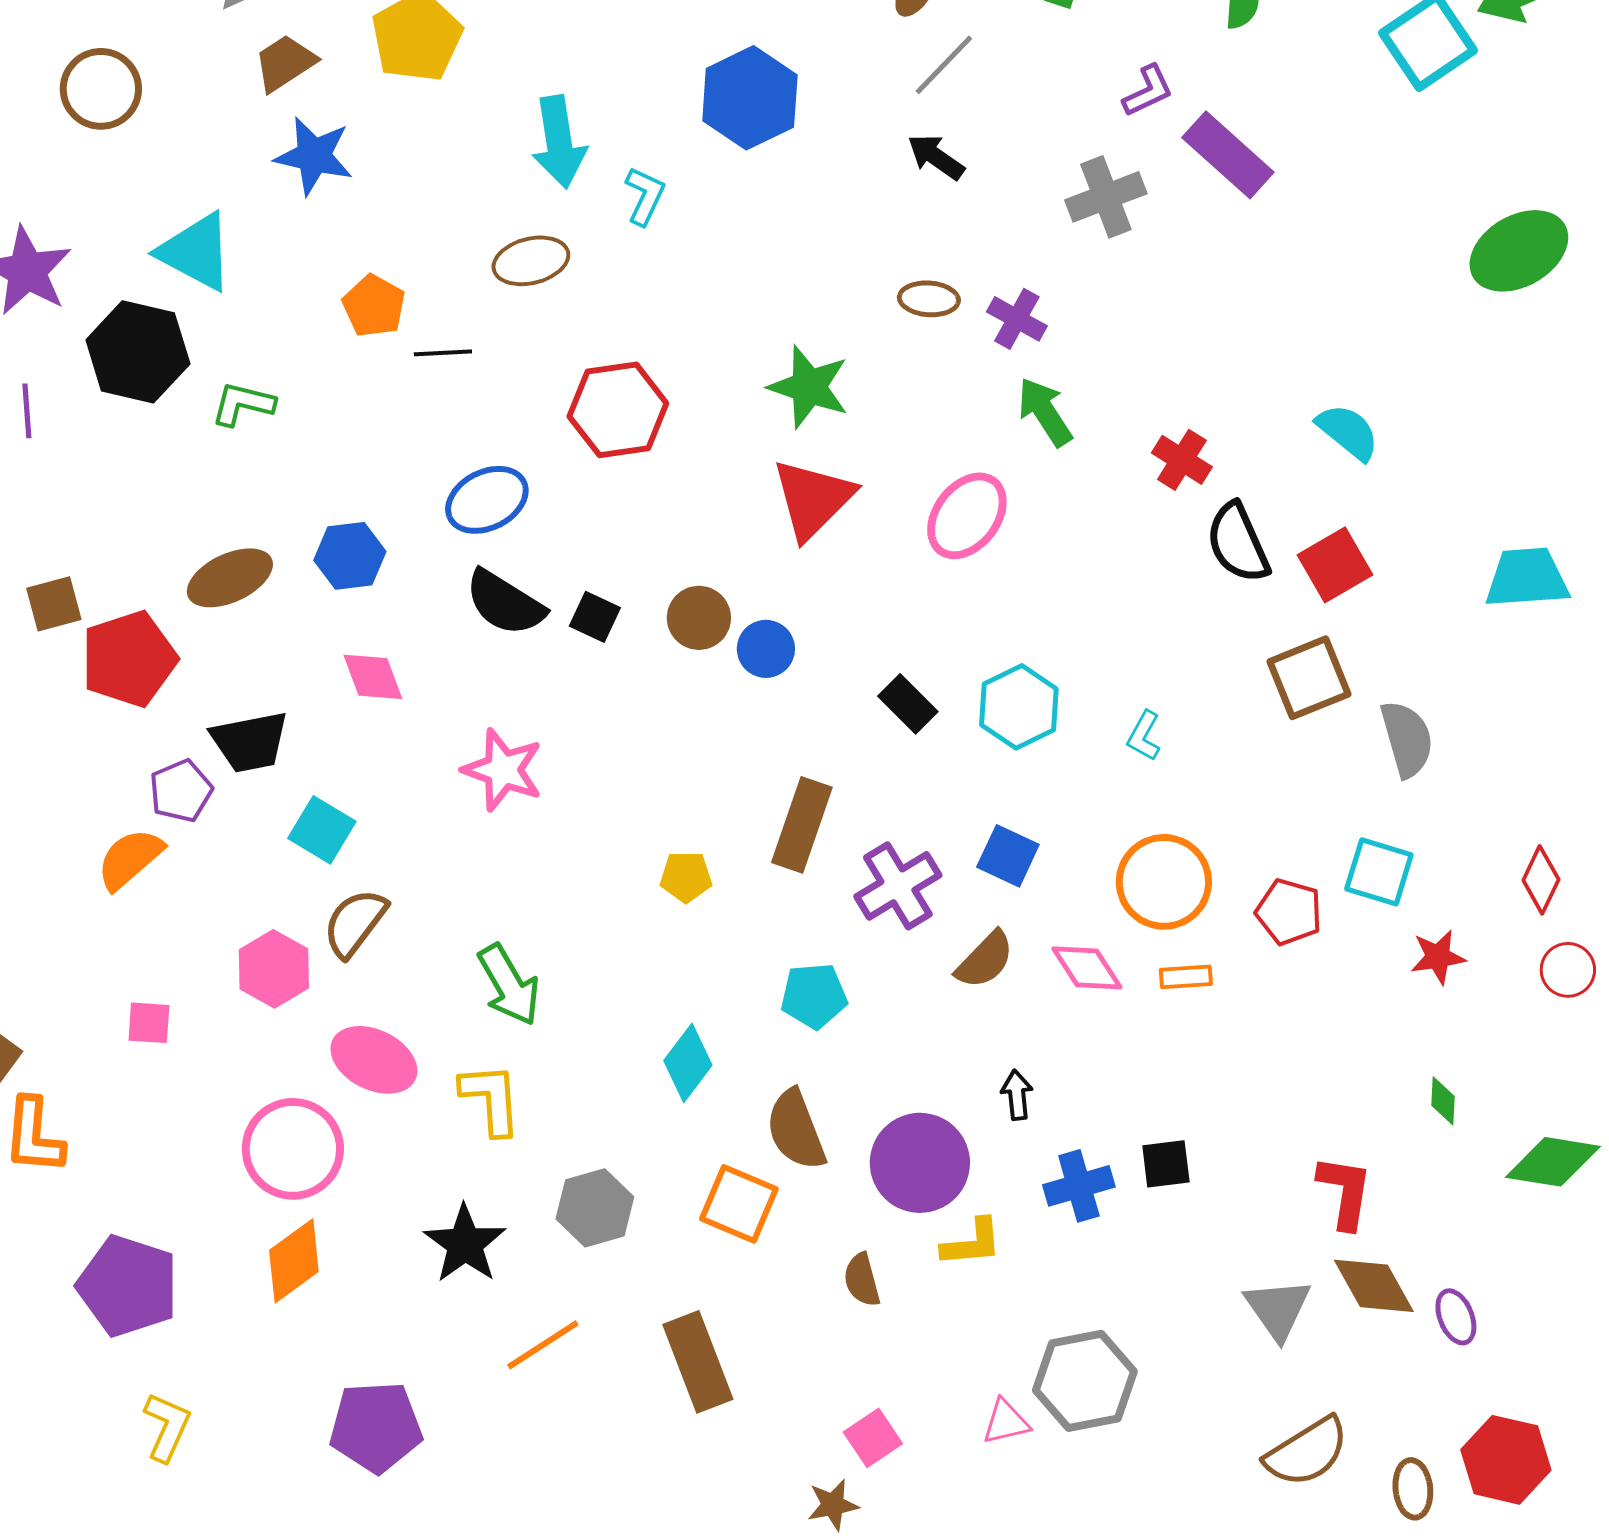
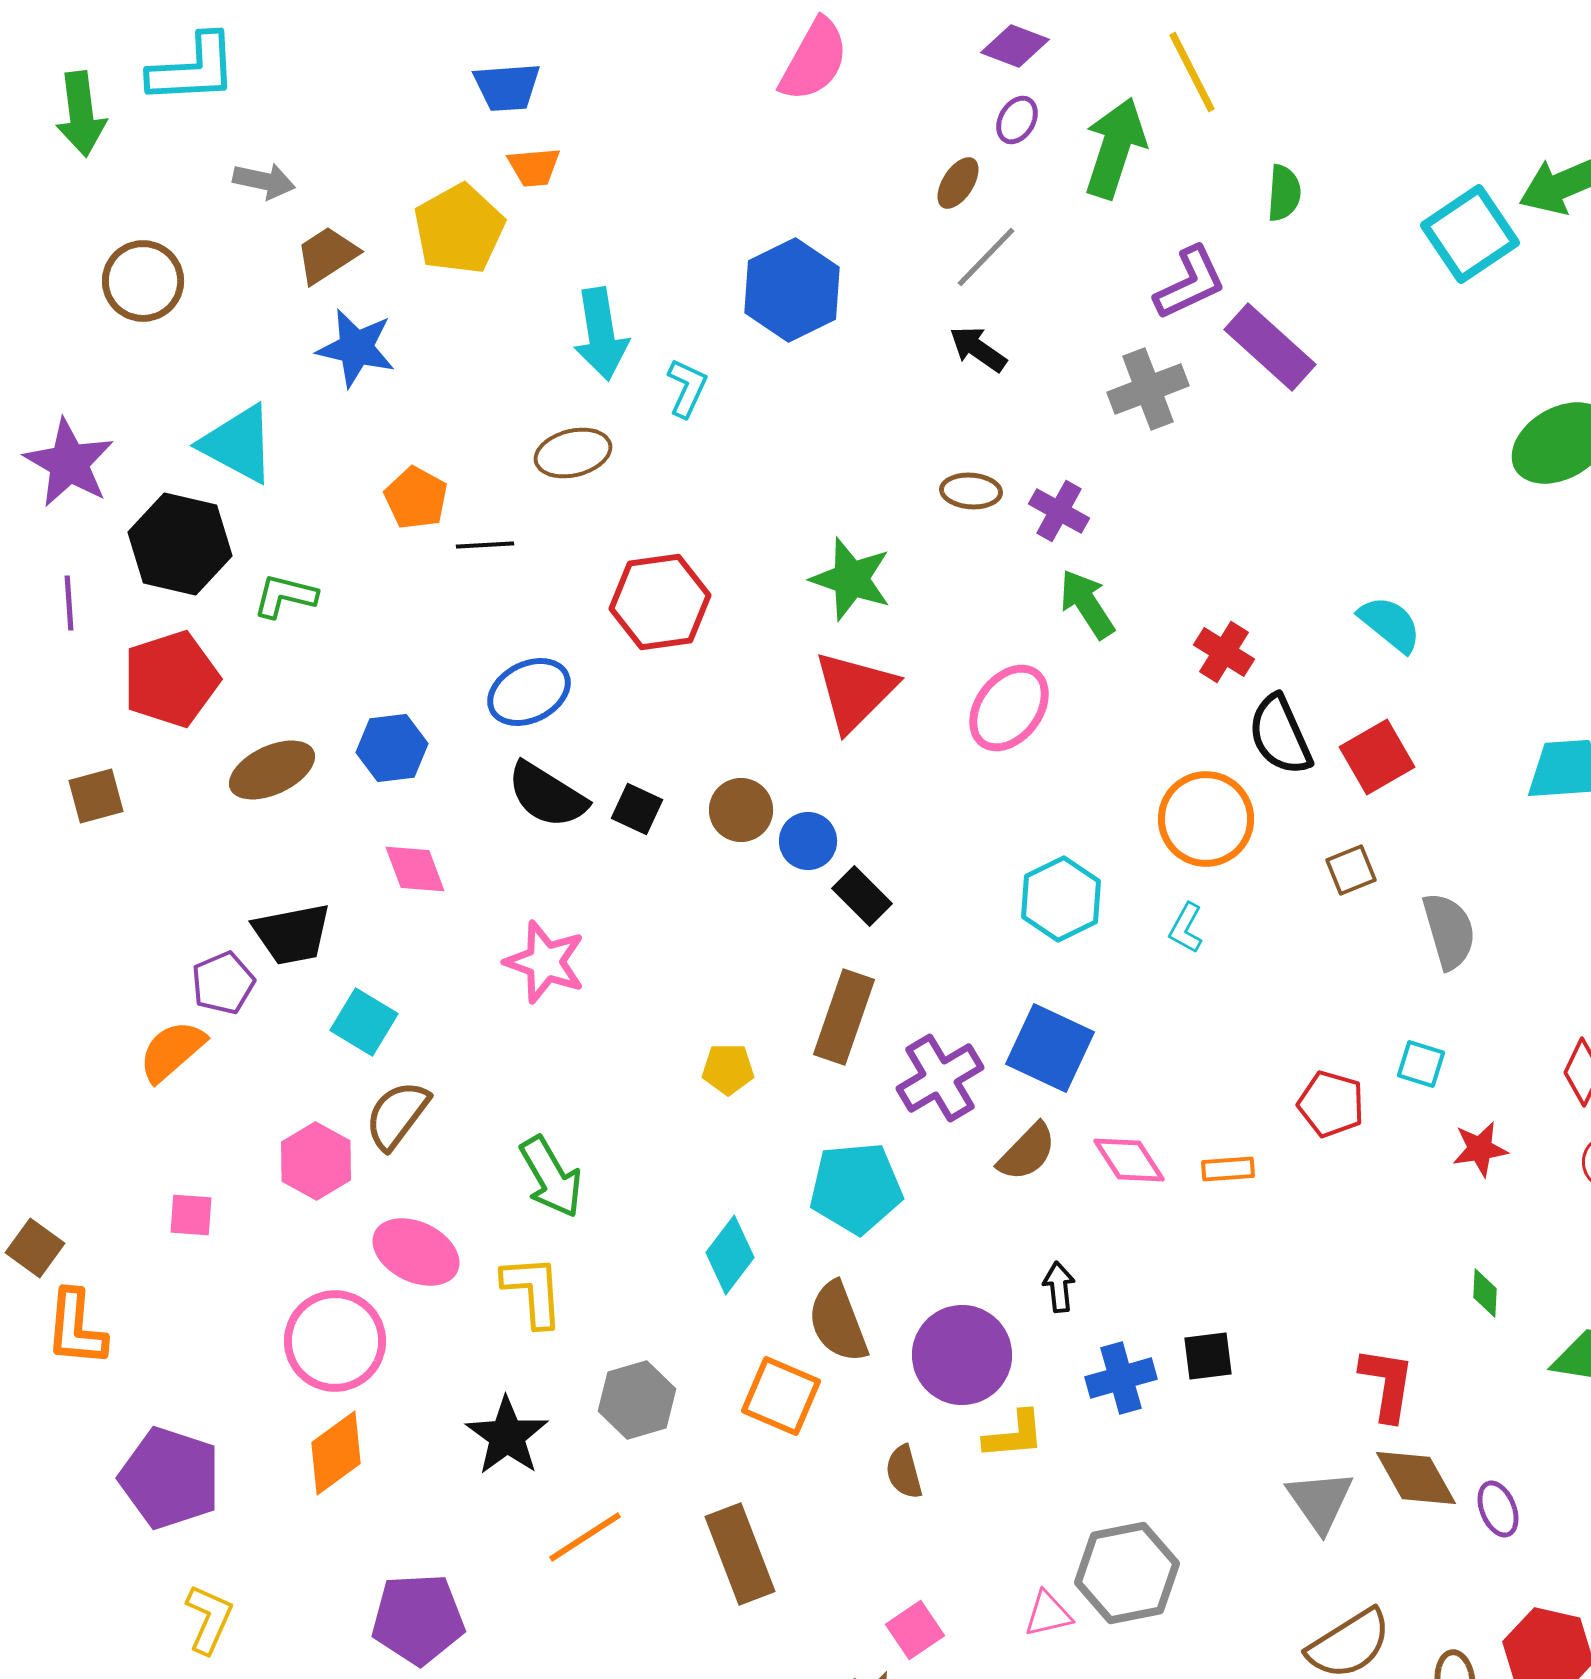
purple L-shape: (1148, 91) -> (1190, 283), size x1.4
red pentagon: (129, 659) -> (171, 679), moved
brown square: (1309, 678) -> (1351, 870), size x0.6
black rectangle: (908, 704) -> (862, 896), moved
blue square: (1008, 856) -> (1050, 1048), size x1.4
cyan square: (1379, 872) -> (1421, 1064), size x0.7
orange circle: (1164, 882) -> (1206, 819), moved
cyan pentagon: (814, 996) -> (856, 1188), size x1.4

